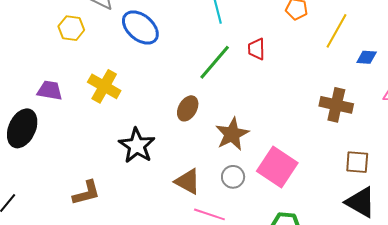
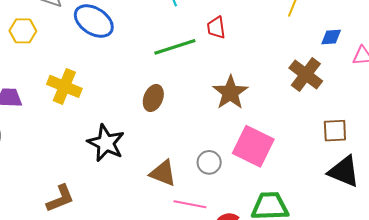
blue diamond: (367, 57) -> (331, 37), moved
green line: (215, 62) -> (175, 47), turned 39
brown cross: (336, 105) -> (306, 75), turned 32
brown star: (232, 134) -> (230, 93), moved

